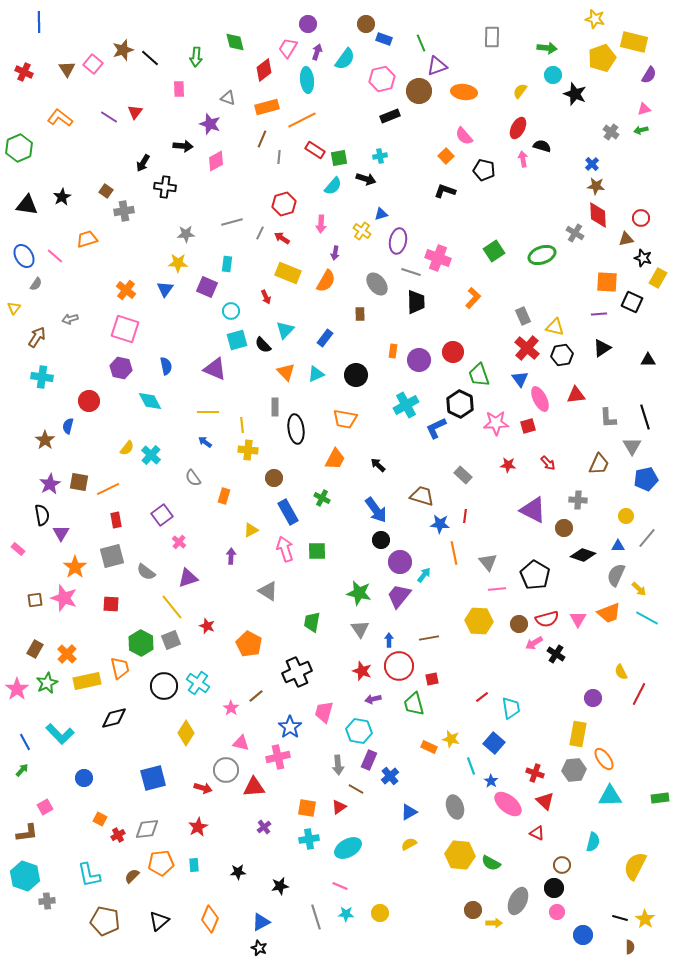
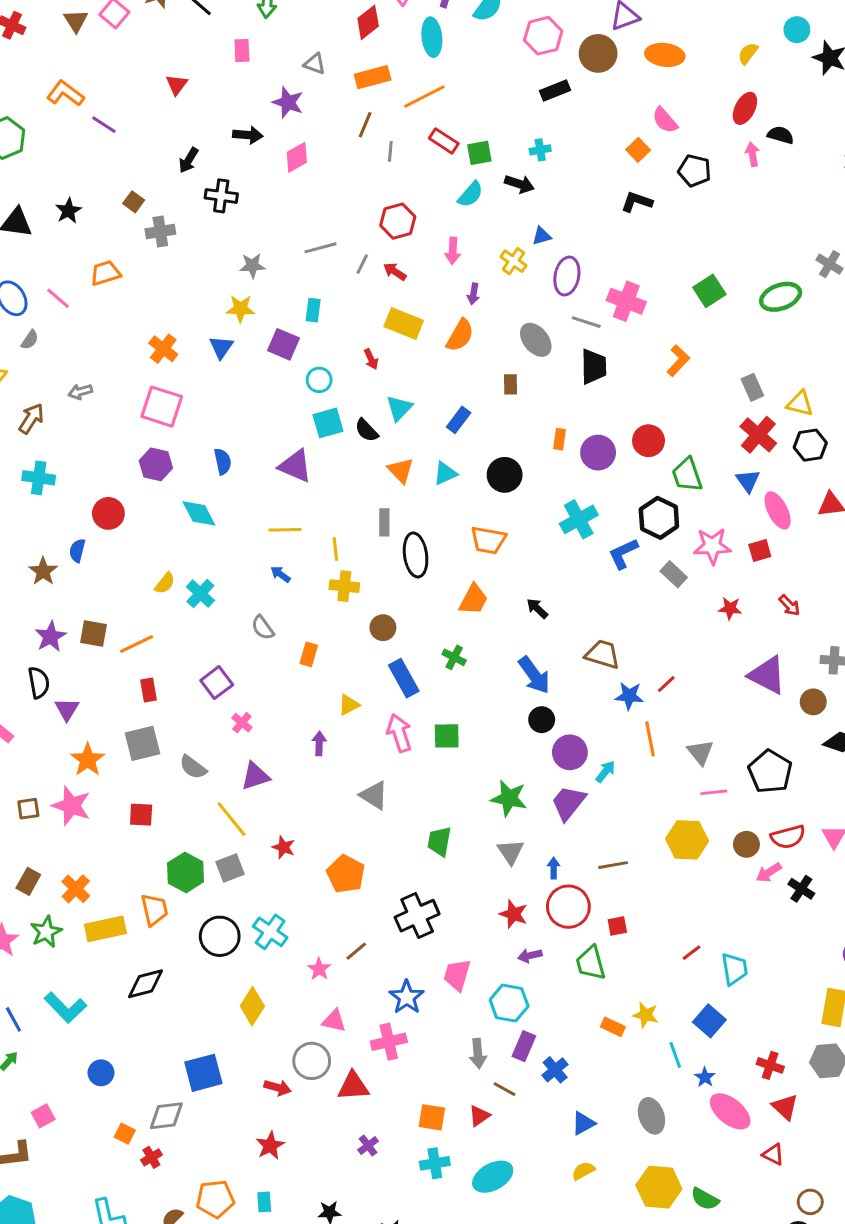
purple line: (109, 117) -> (104, 125), moved
gray rectangle: (463, 475) -> (674, 574), moved
red line: (465, 516) -> (666, 684), turned 40
gray diamond: (147, 829) -> (166, 1116), moved

